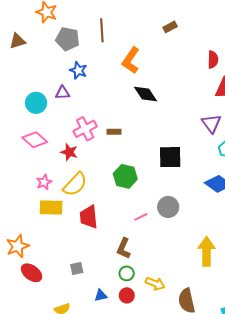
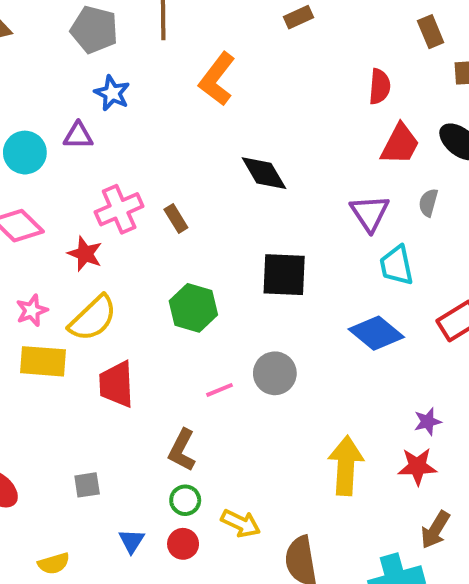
black diamond: (146, 94) -> (264, 173), moved
brown rectangle: (114, 132) -> (176, 219), turned 56
blue triangle: (101, 295) -> (132, 541), turned -48

